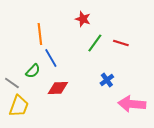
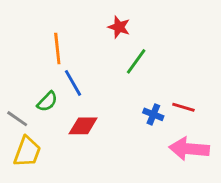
red line: (121, 43) -> (183, 107), moved
blue cross: (107, 80) -> (153, 114), turned -32

